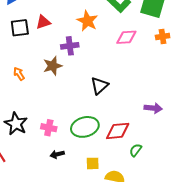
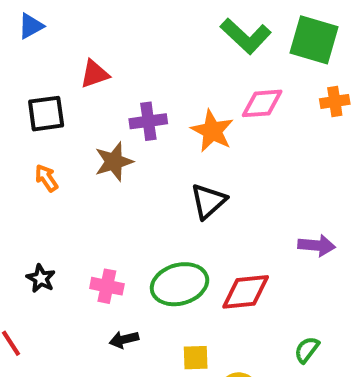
orange star: (87, 21) -> (212, 131), moved
black square: (20, 28) -> (46, 114), moved
black star: (16, 124) -> (41, 278), size x0.6
green semicircle: (136, 150) -> (307, 350), moved

